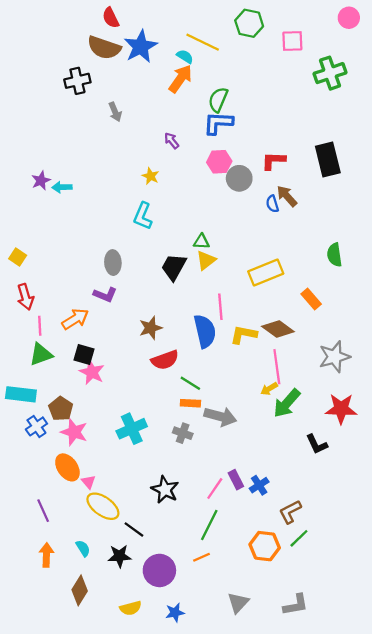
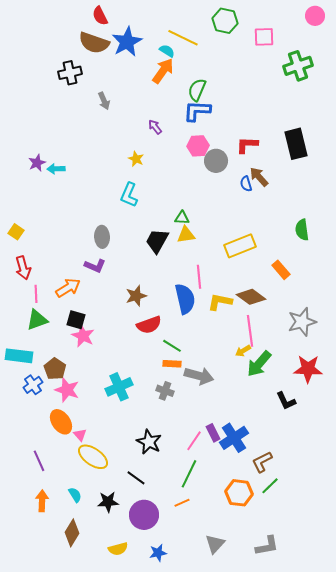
yellow triangle: (206, 260) -> (186, 235), turned 30
blue cross: (259, 485) -> (234, 438), size x1.6
black line: (134, 529) -> (136, 478), moved

